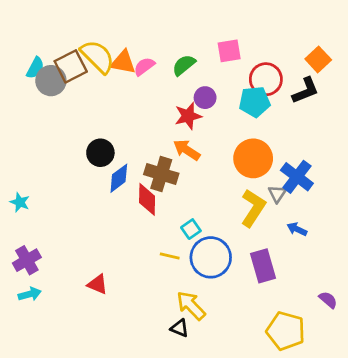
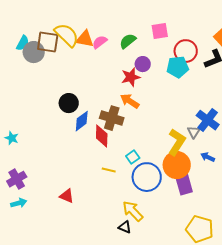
brown square: (71, 66) -> (48, 42), turned 35
orange circle: (253, 158) -> (177, 165), moved
yellow line: (170, 256) -> (109, 170), moved

